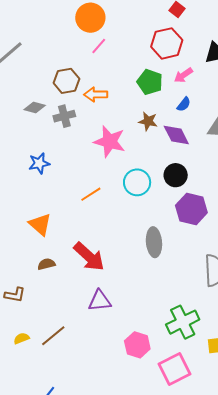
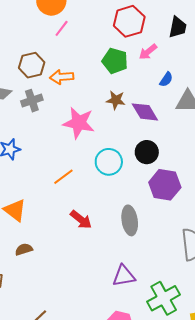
blue semicircle: (184, 104) -> (166, 79), moved
red arrow: (89, 257) -> (81, 220), moved, size x0.7
purple triangle: (100, 301) -> (124, 276), moved

